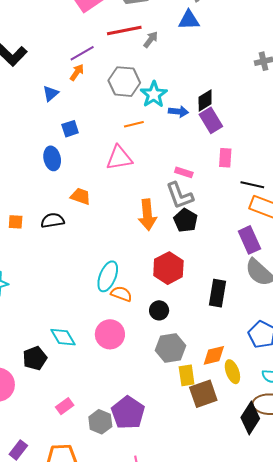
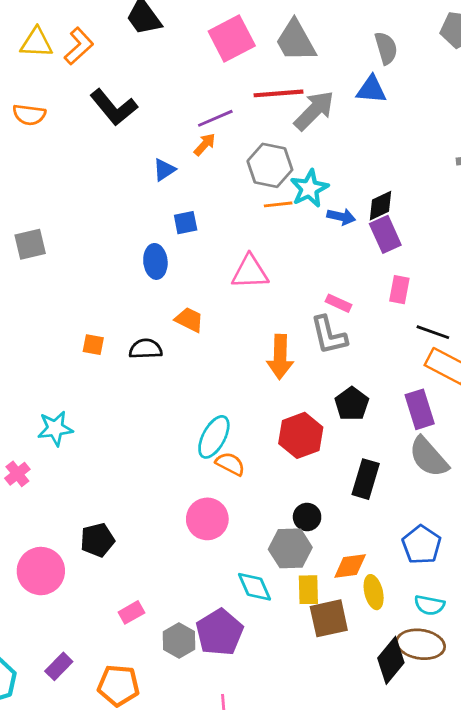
gray arrow: (151, 40) -> (314, 111), size x1.8
orange line: (134, 124) -> (278, 204), moved
black pentagon: (186, 220) -> (352, 404), moved
black circle: (159, 310) -> (307, 517), moved
cyan diamond: (63, 337) -> (254, 587), moved

